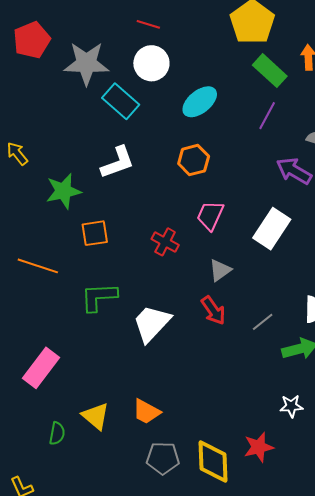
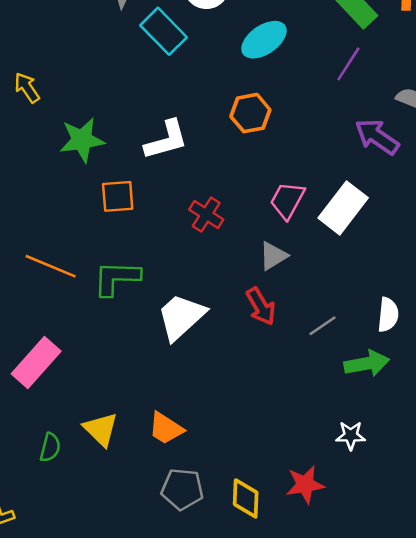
white L-shape: (118, 162) -> (166, 140), moved
pink trapezoid: (210, 216) -> (287, 200), moved
orange line: (38, 266) -> (51, 266), moved
yellow diamond: (213, 462) -> (246, 498), size x0.7

